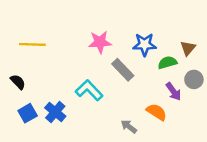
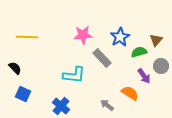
blue star: (145, 44) -> (120, 37), turned -30
cyan L-shape: (89, 90) -> (74, 75), turned 140
blue cross: (55, 112) -> (61, 106), moved
blue square: (28, 113) -> (23, 94), turned -35

